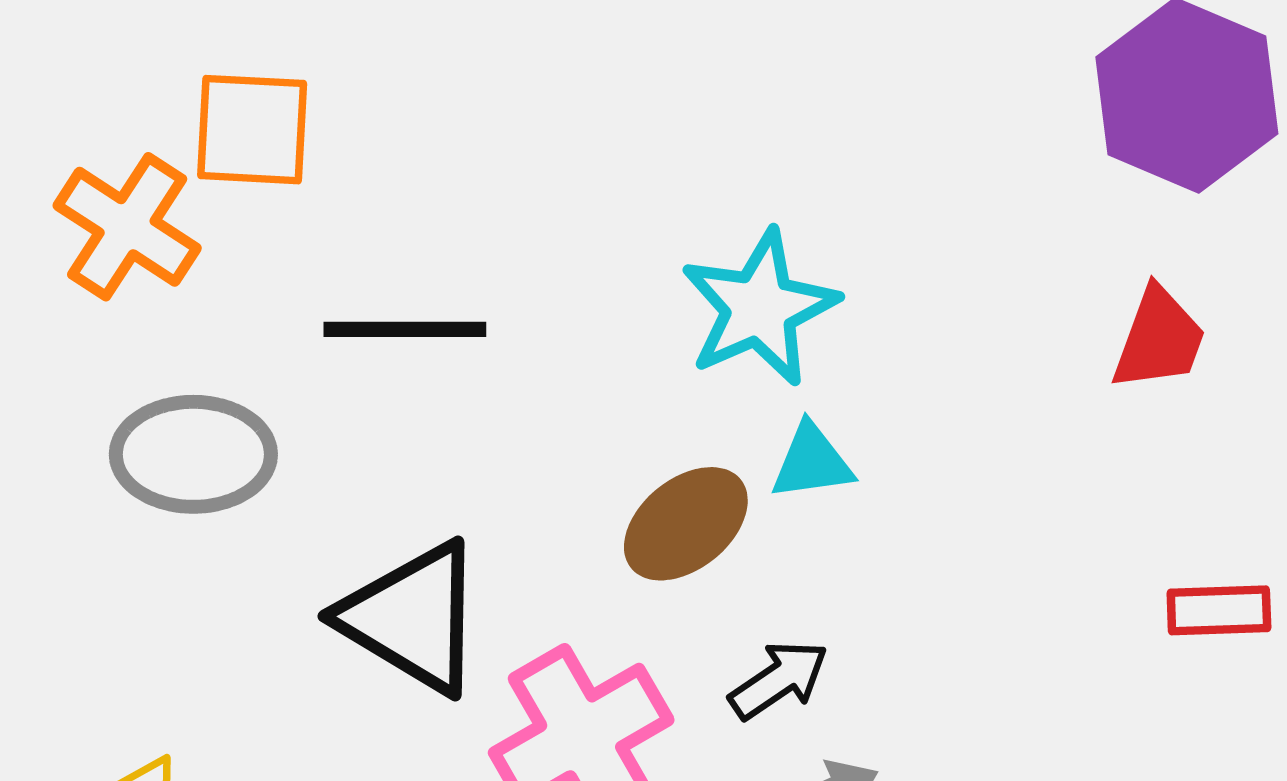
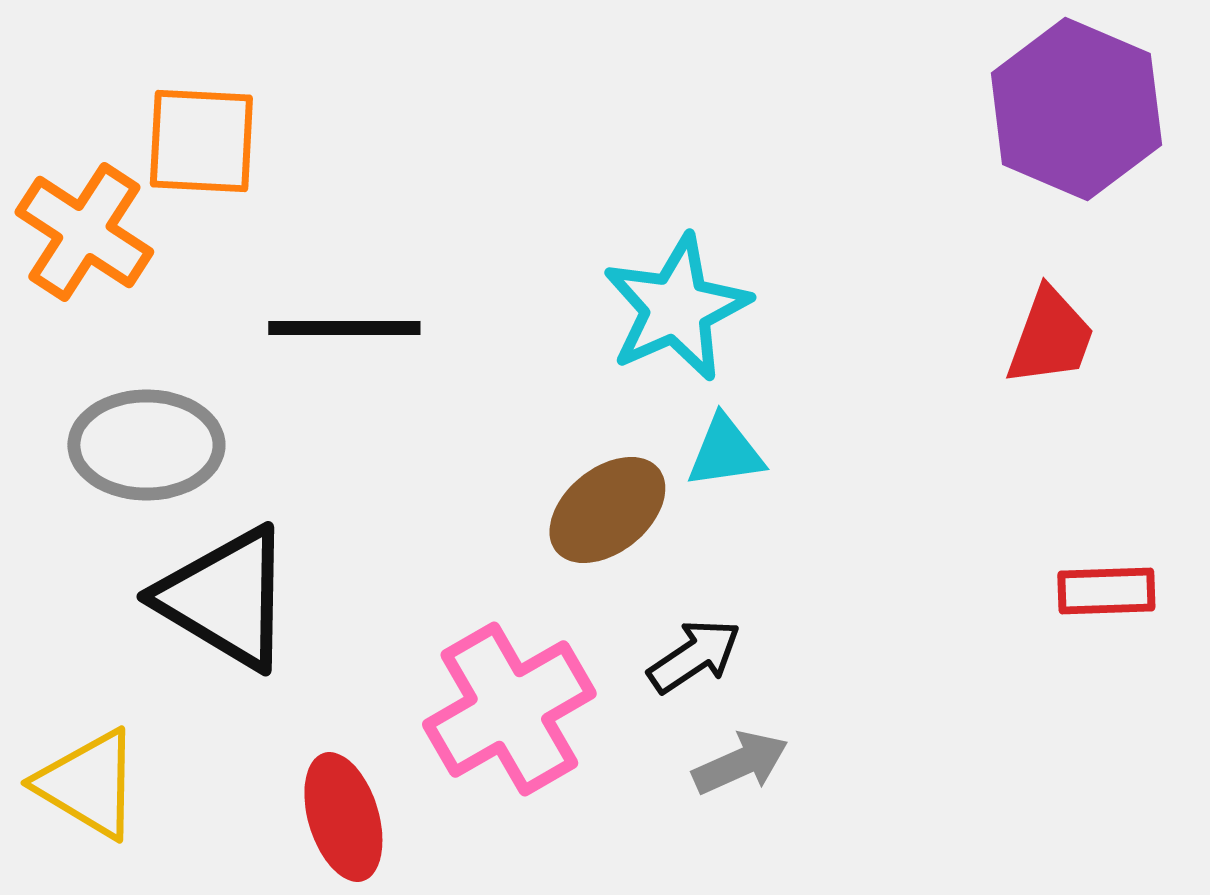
black triangle: (412, 618) -> (225, 598), moved

